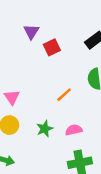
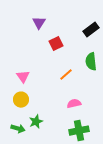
red square: (52, 47) -> (56, 44), moved
green star: (45, 129) -> (36, 122), moved

